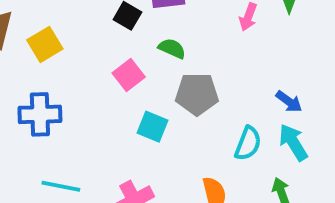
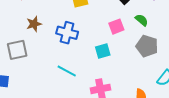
cyan square: (152, 127) -> (103, 51), moved, turned 35

